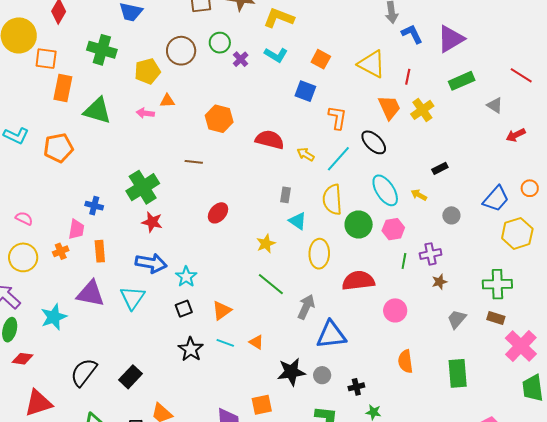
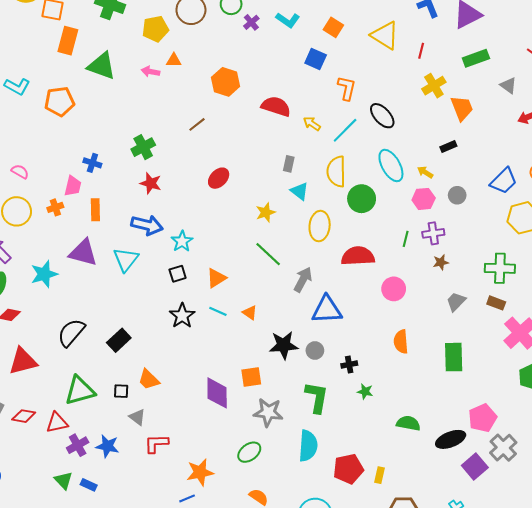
orange trapezoid: (389, 107) -> (462, 108), moved
brown line: (194, 162) -> (197, 124), turned -48
green cross: (143, 187) -> (143, 147), size x0.7
pink hexagon: (393, 229) -> (424, 199), moved

